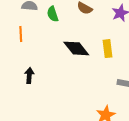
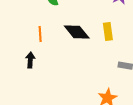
orange line: (21, 34) -> (40, 34), moved

